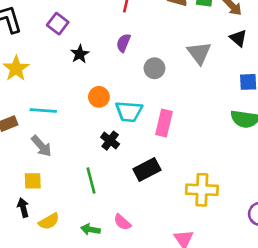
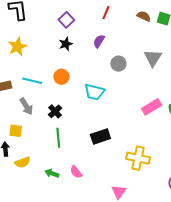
purple square: (58, 24) -> (66, 20), moved
orange circle: (99, 97) -> (61, 77), moved
pink rectangle: (164, 123) -> (152, 107), moved, turned 36
black cross: (110, 141) -> (55, 111), moved

